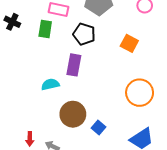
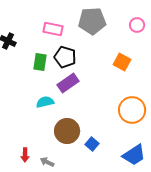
green rectangle: (45, 29) -> (40, 62), moved
black pentagon: (84, 34) -> (65, 57), moved
purple rectangle: (74, 65) -> (68, 83), turned 45

